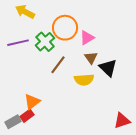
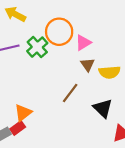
brown line: (58, 65) -> (70, 93), moved
black triangle: (108, 68) -> (103, 108), moved
yellow semicircle: (84, 80) -> (109, 72), moved

